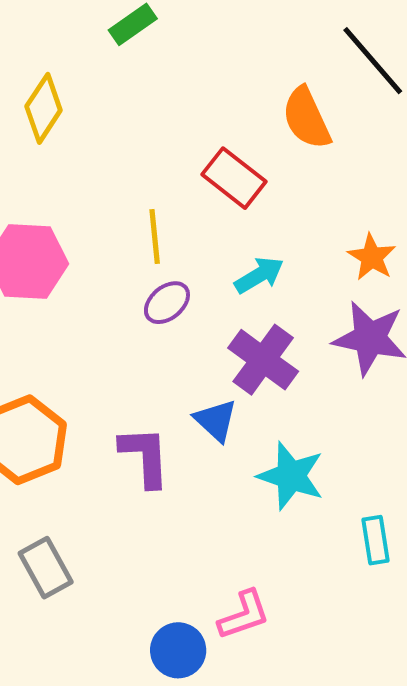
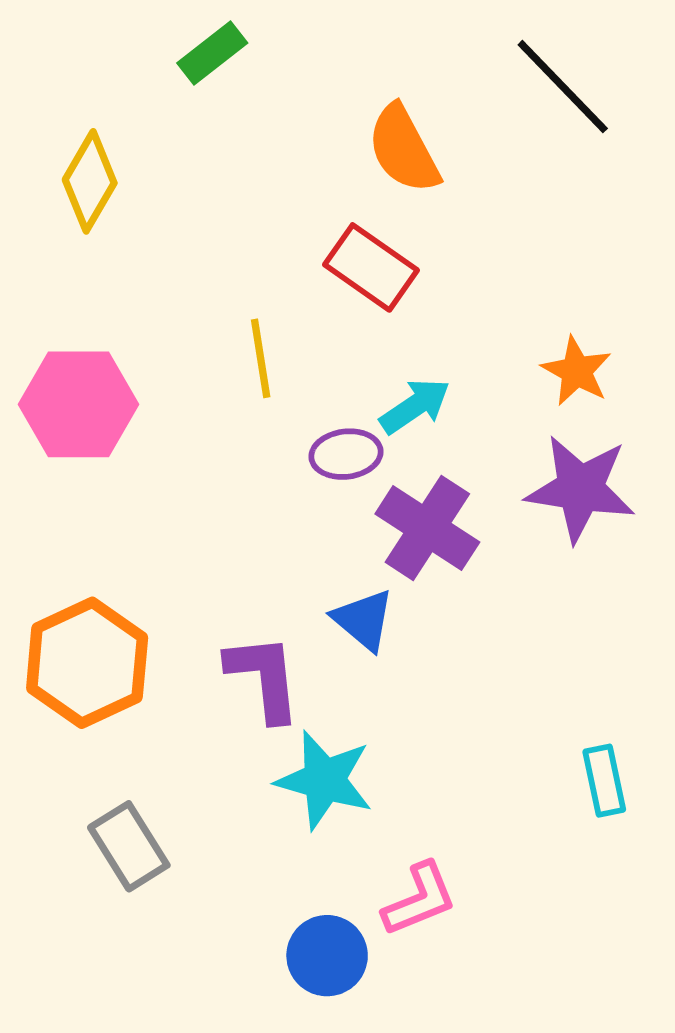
orange semicircle: (307, 118) -> (404, 149), moved
purple ellipse: (167, 303) -> (346, 454), moved, turned 36
cyan star: (291, 476) -> (324, 780), moved

